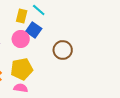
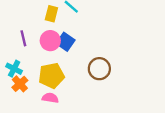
blue square: (34, 30) -> (65, 42), moved
brown circle: (63, 50) -> (99, 69), moved

